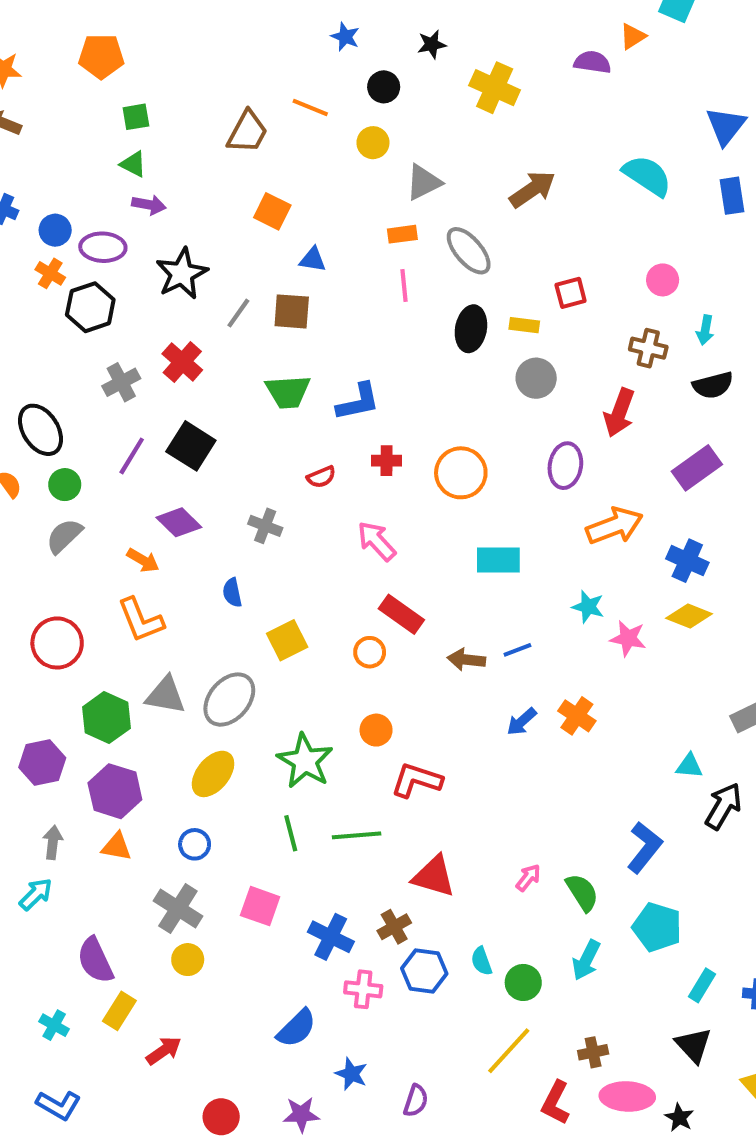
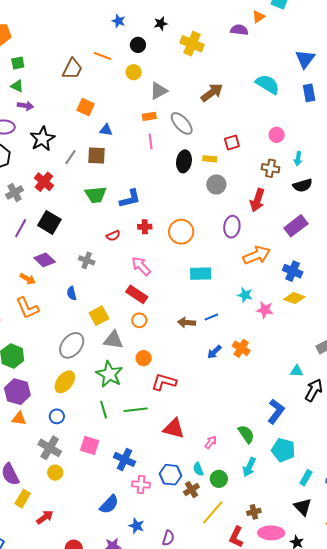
red rectangle: (401, 614) -> (137, 294), moved
gray triangle: (165, 695) -> (113, 340), moved
pink arrow: (528, 878) -> (211, 442), moved
brown cross: (394, 927) -> (191, 490), moved

